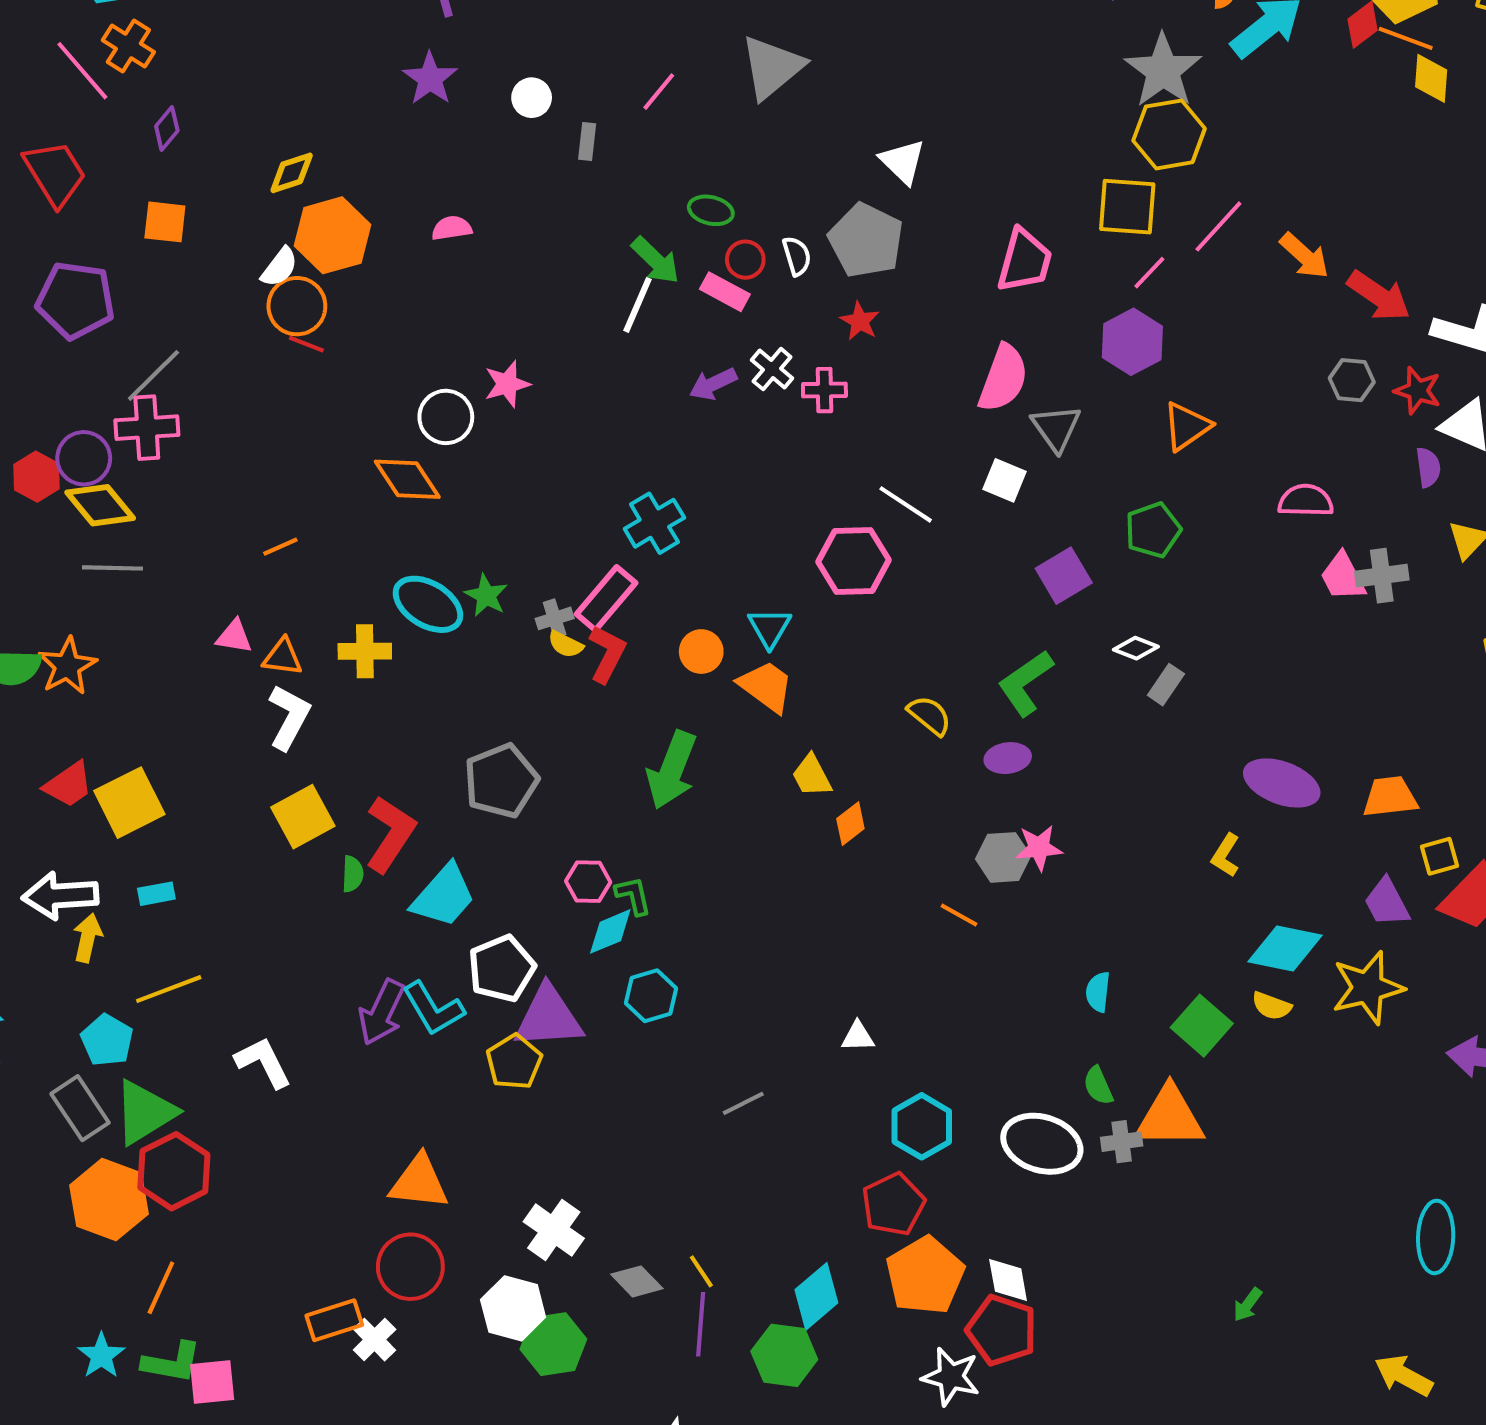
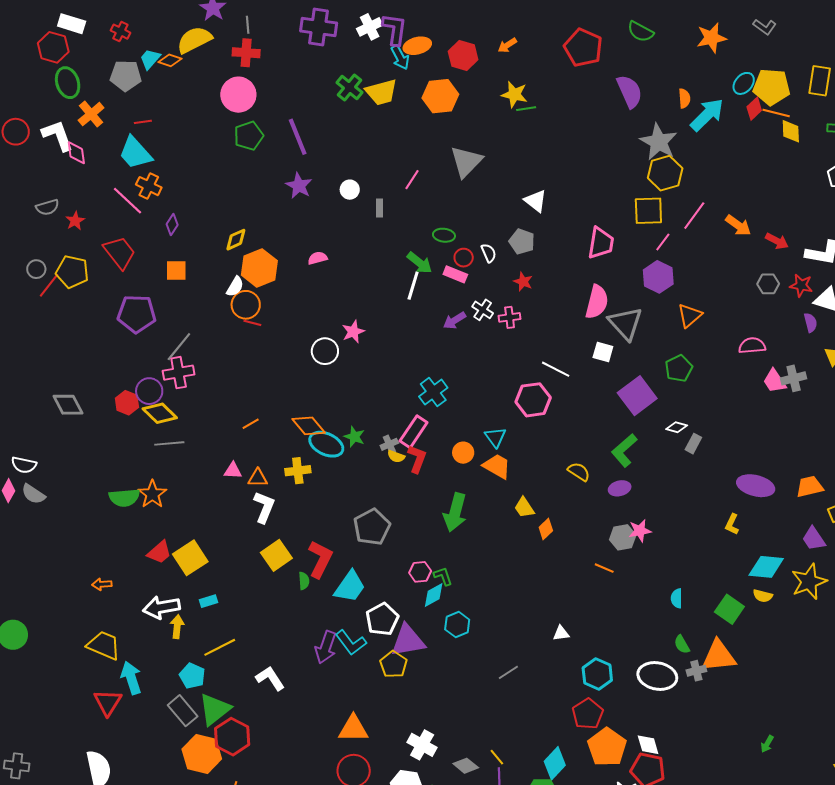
gray pentagon: (866, 240) -> (522, 242), size x0.7
red arrow: (1379, 296) -> (777, 241), size x0.7
gray triangle: (1056, 428) -> (625, 323), size x1.4
orange diamond: (407, 479) -> (309, 426), moved
purple square: (1064, 576) -> (637, 396), size x1.4

